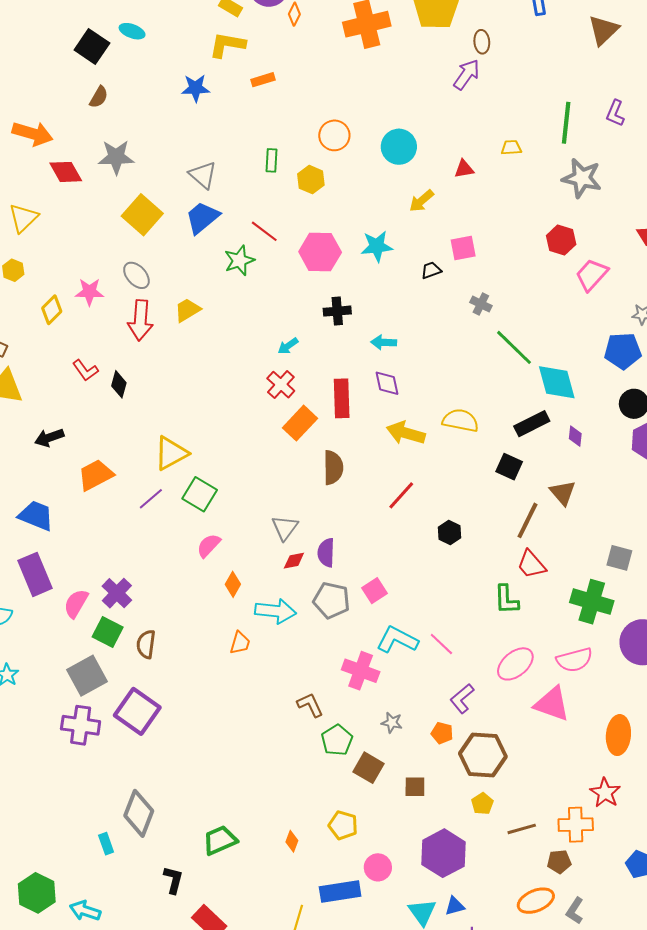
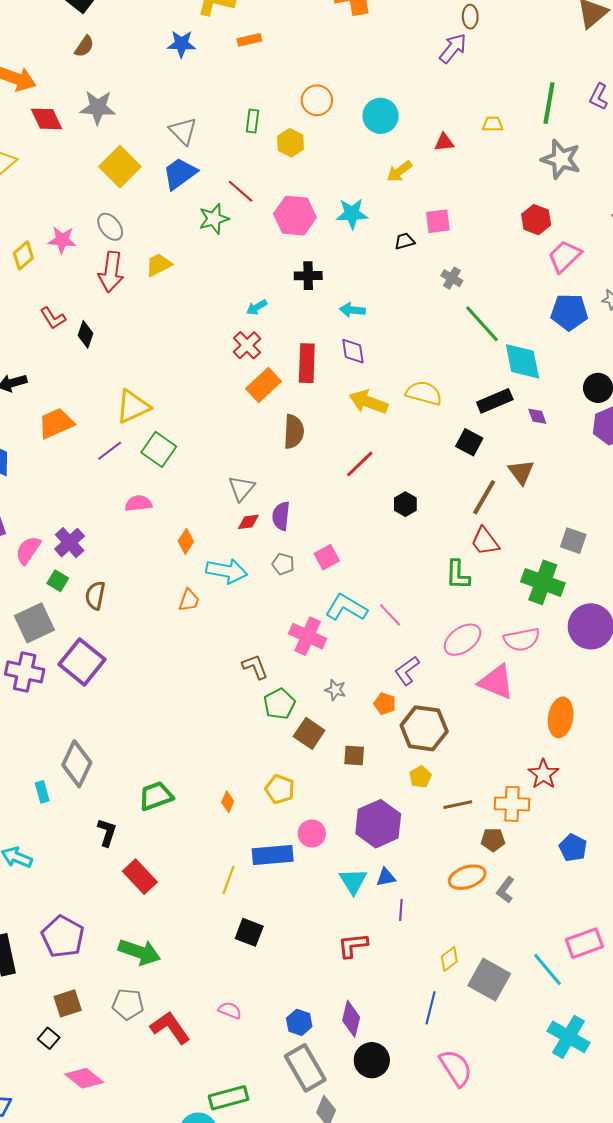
blue pentagon: (623, 351) -> (569, 312), moved
purple diamond: (575, 436) -> (537, 416), turned -30
pink semicircle: (209, 546) -> (138, 503), moved, turned 36
gray pentagon: (331, 600) -> (283, 564), size x0.6
green square: (108, 632) -> (58, 581), size x0.7

